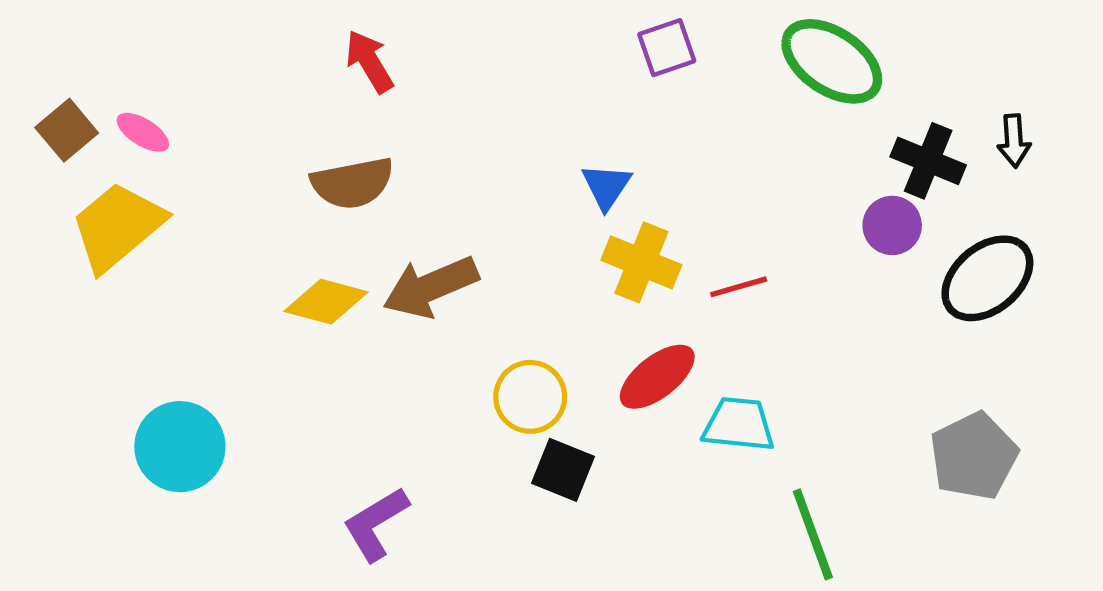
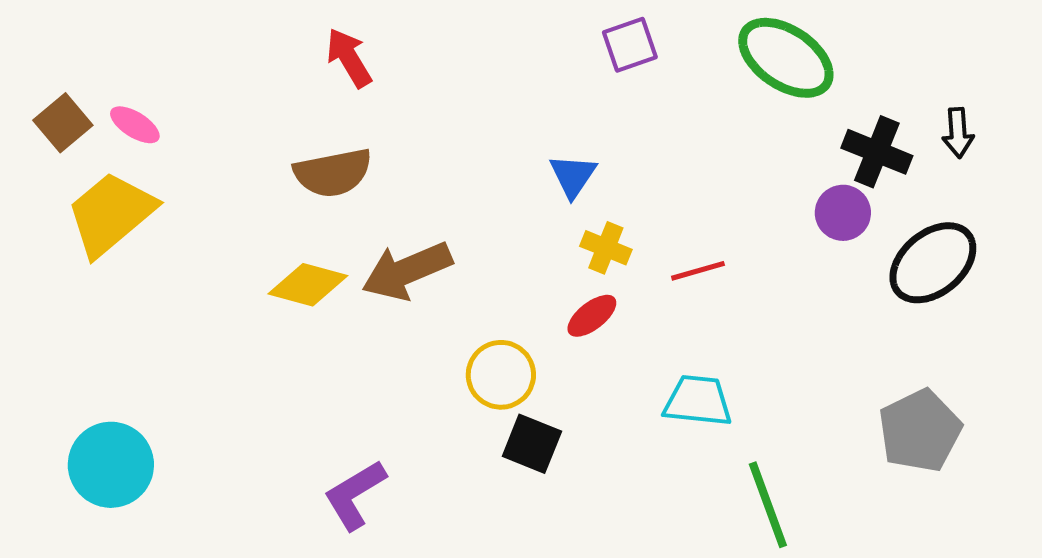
yellow cross: (641, 262) -> (606, 248), size x0.7
red ellipse: (657, 377) -> (592, 316), moved, size x0.7
cyan circle: (180, 447) -> (111, 465), moved

